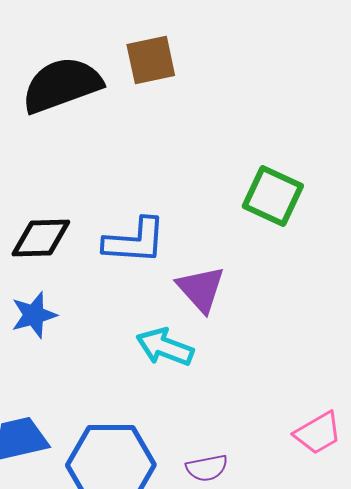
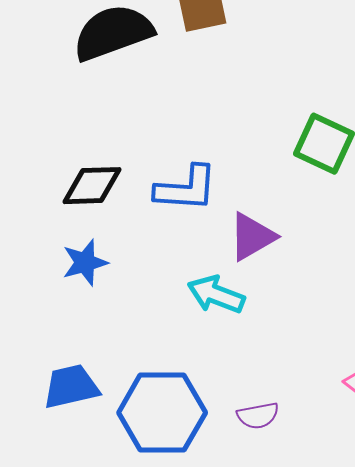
purple triangle: (201, 289) -> (252, 237), turned 42

